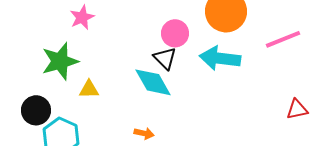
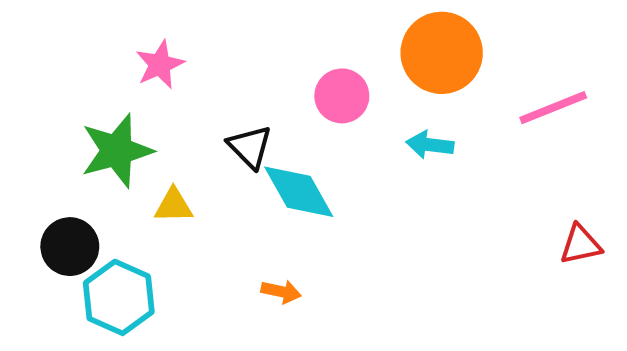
black triangle: (165, 58) -> (250, 147), moved
cyan arrow: (220, 58) -> (430, 145), size x0.6

